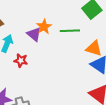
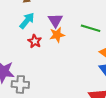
orange star: (44, 27) -> (57, 35), moved

